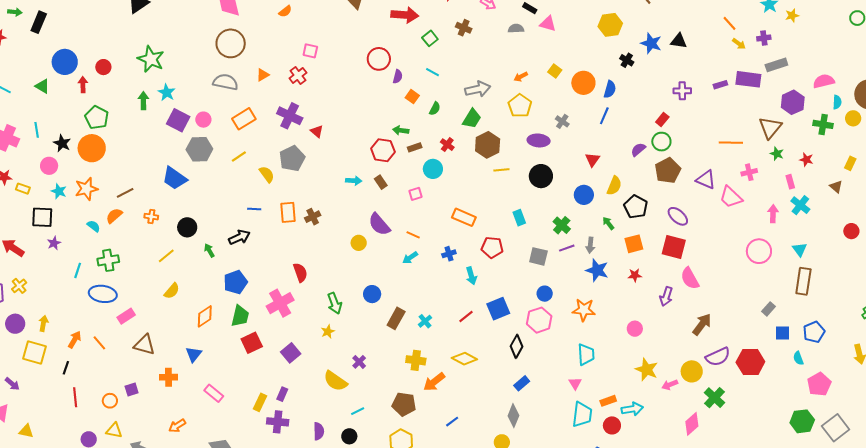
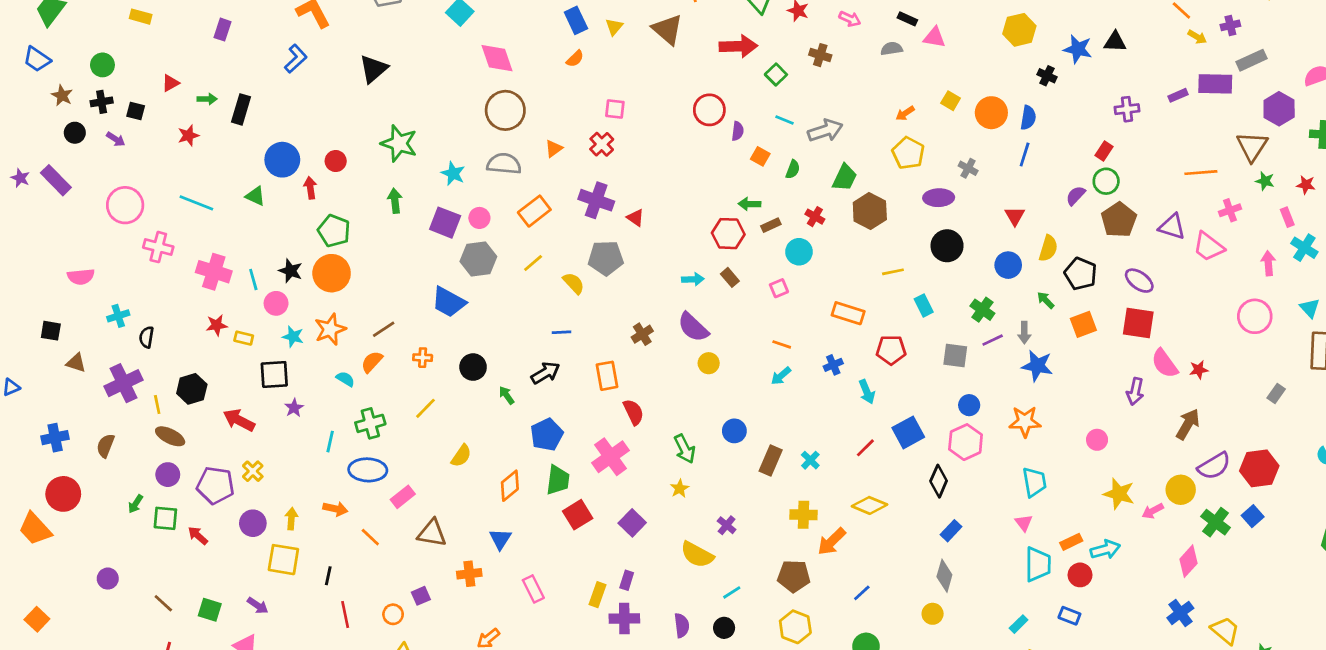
gray arrow: (478, 89) -> (825, 131), moved
cyan star: (167, 93) -> (453, 173), moved
cyan line: (37, 130) -> (253, 279), moved
gray pentagon: (292, 158) -> (606, 258), turned 30
yellow line: (501, 170) -> (893, 272), moved
orange rectangle: (288, 212) -> (607, 376), moved
purple semicircle: (379, 224) -> (693, 327), moved
yellow line: (166, 256) -> (425, 408), moved
red star: (635, 275) -> (1199, 370), moved
blue square: (783, 333) -> (1253, 516), moved, turned -35
orange arrow: (75, 340) -> (335, 509), moved, turned 78
pink rectangle: (214, 393) -> (533, 589), turned 30

